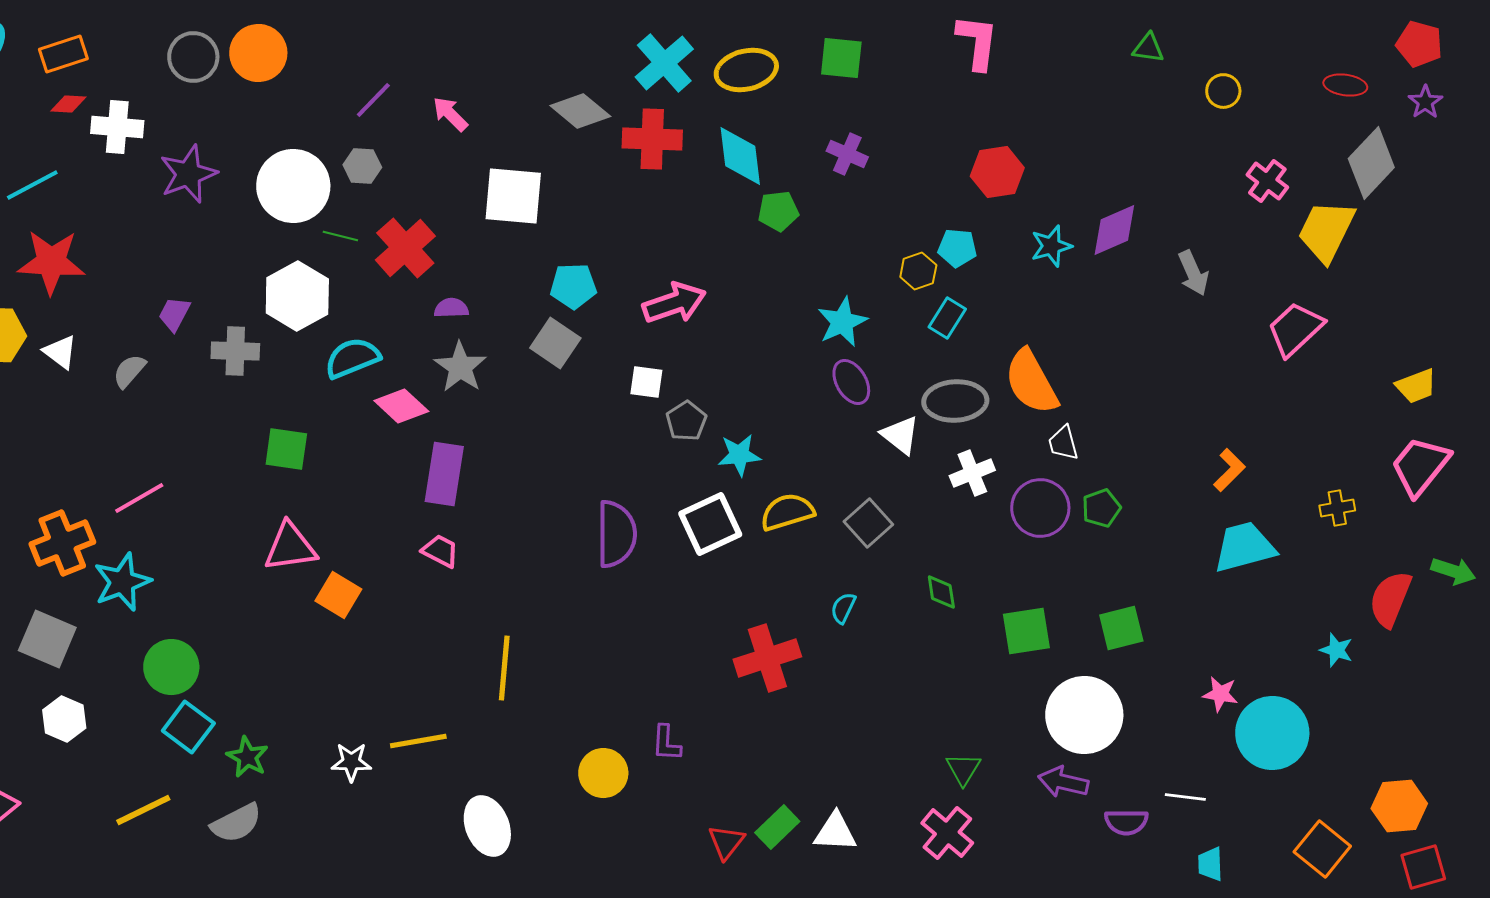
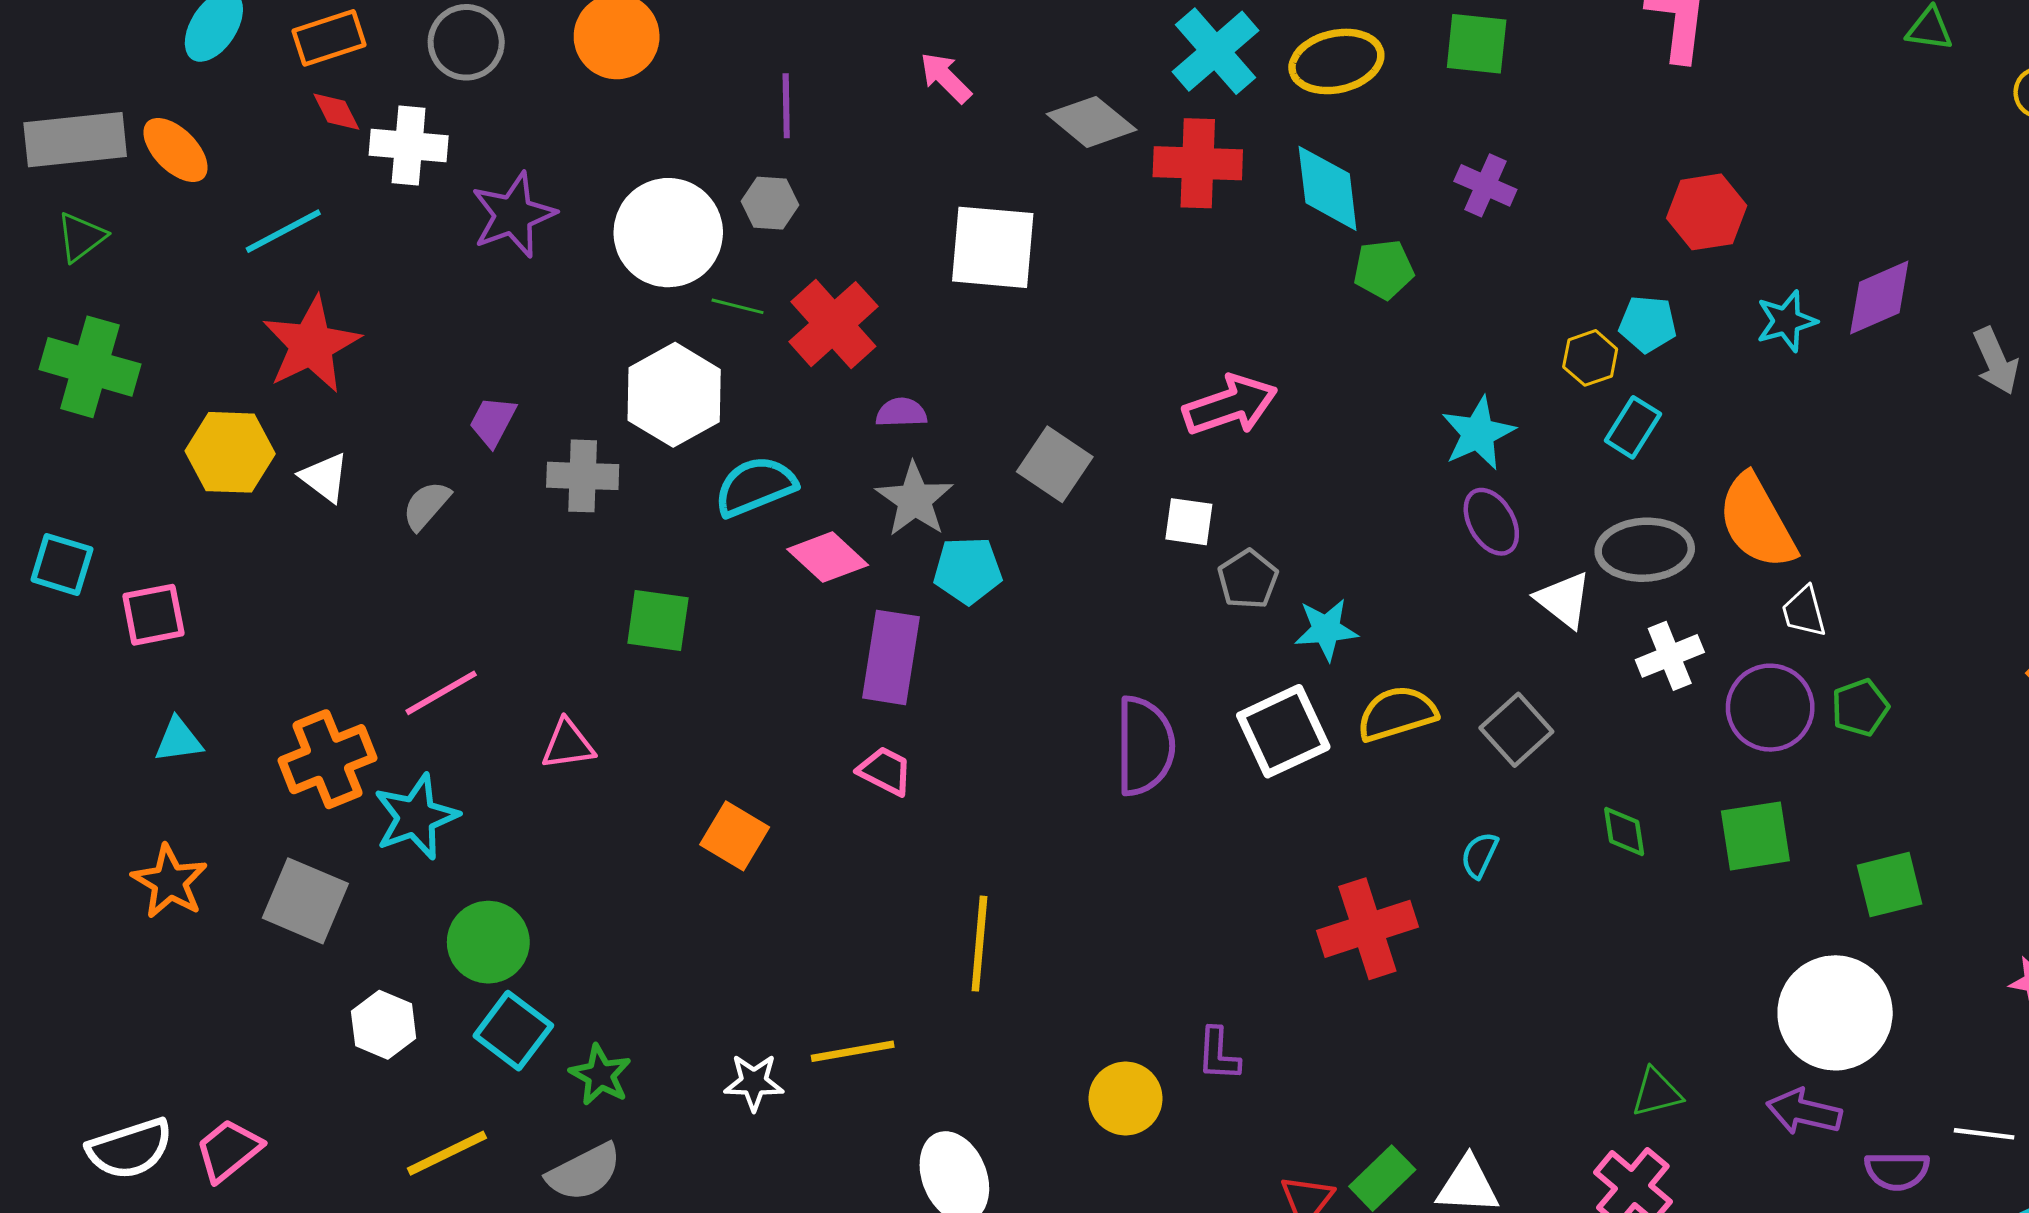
gray circle: (193, 57) -> (466, 42), moved
purple line: (373, 100) -> (786, 106), turned -45
red diamond: (68, 104) -> (336, 112), turned 60
pink arrow: (450, 114) -> (946, 78), moved
red star: (51, 262) -> (311, 345), turned -30
cyan pentagon: (573, 286) -> (968, 570), moved
pink triangle: (290, 547) -> (568, 744), moved, size x0.7
green square: (1026, 631) -> (1755, 836), moved
white hexagon: (64, 719) -> (384, 1025), moved
green triangle: (963, 769) -> (1657, 1093), turned 45

